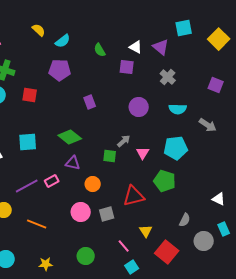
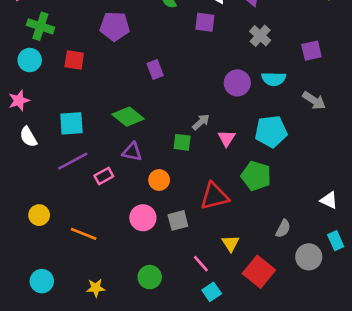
purple square: (216, 85) -> (311, 51), moved, turned -35
purple circle: (139, 107) -> (237, 83), moved
purple line: (27, 186) -> (73, 161), moved

